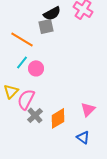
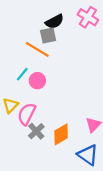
orange line: (22, 39) -> (37, 49), moved
blue triangle: (83, 137) -> (88, 155), size x1.5

